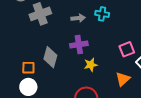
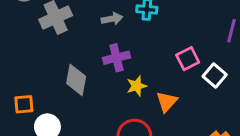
orange square: (28, 68) -> (24, 104), moved
orange triangle: (123, 79) -> (167, 102), moved

